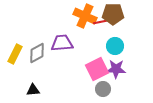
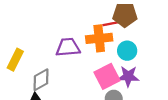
orange cross: (85, 16) -> (99, 38), moved, turned -30
gray diamond: (37, 53) -> (41, 80), moved

